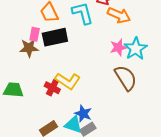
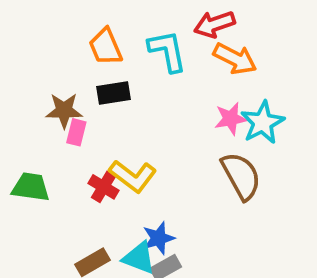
pink rectangle: (35, 34) -> (76, 132), moved
black rectangle: (55, 37) -> (114, 93), size x0.7
blue star: (83, 114) -> (158, 238), turned 30

